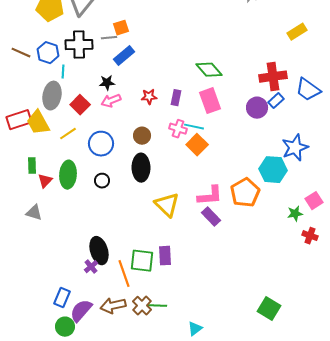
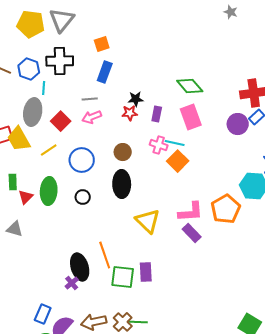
gray line: (109, 38) -> (90, 99), moved
blue rectangle: (124, 56) -> (105, 72), turned -30
black star: (107, 83) -> (136, 99), moved
orange line: (124, 274) -> (105, 255), moved

